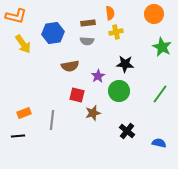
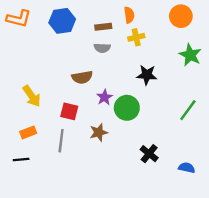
blue hexagon: (53, 33) -> (62, 21), moved
yellow arrow: (23, 44) -> (32, 96), moved
purple star: (98, 76) -> (104, 97), moved
green circle: (119, 91) -> (127, 108), moved
red square: (77, 95) -> (69, 111), moved
brown star: (93, 113) -> (99, 132), moved

